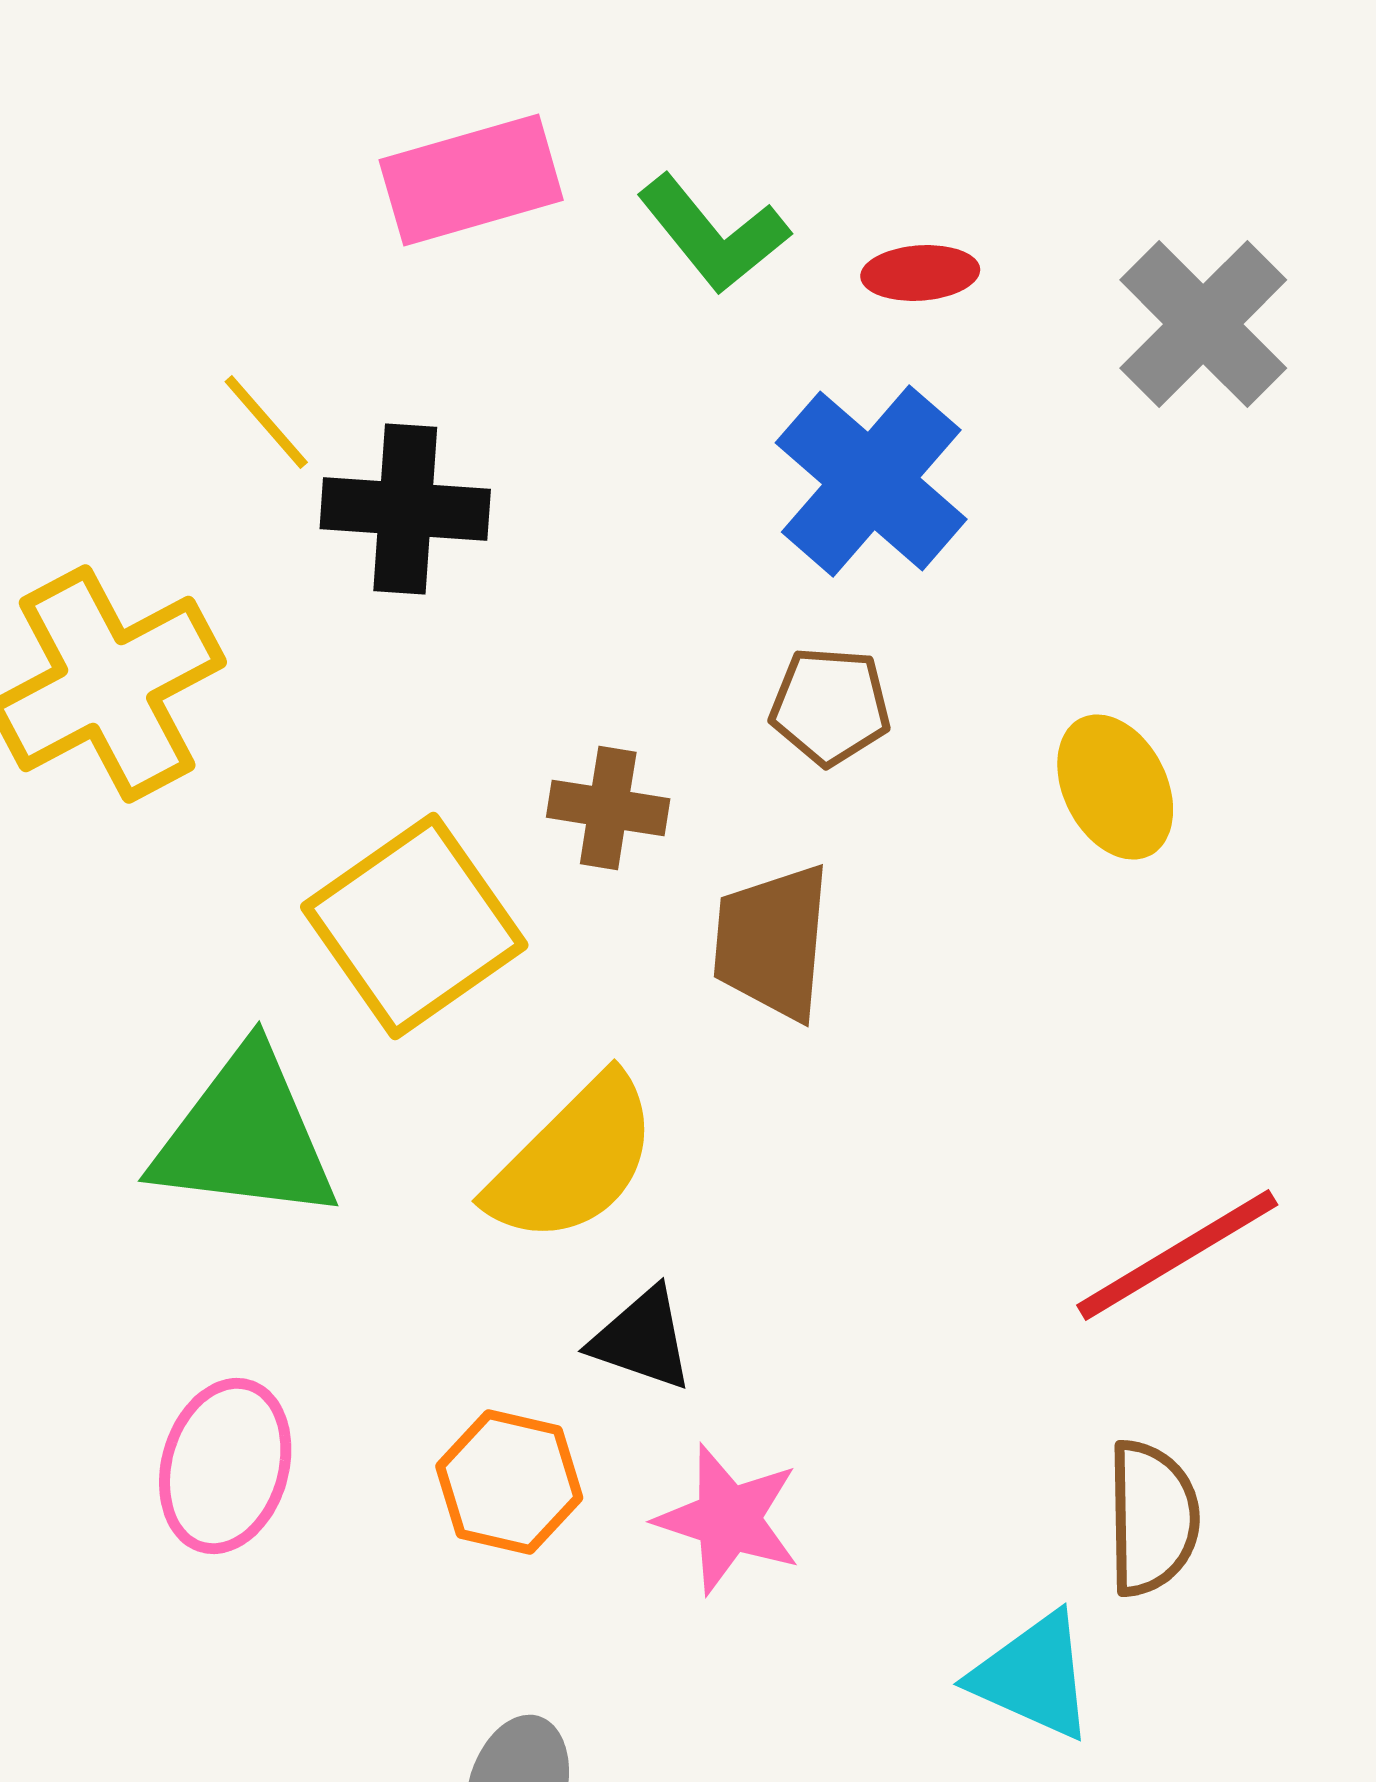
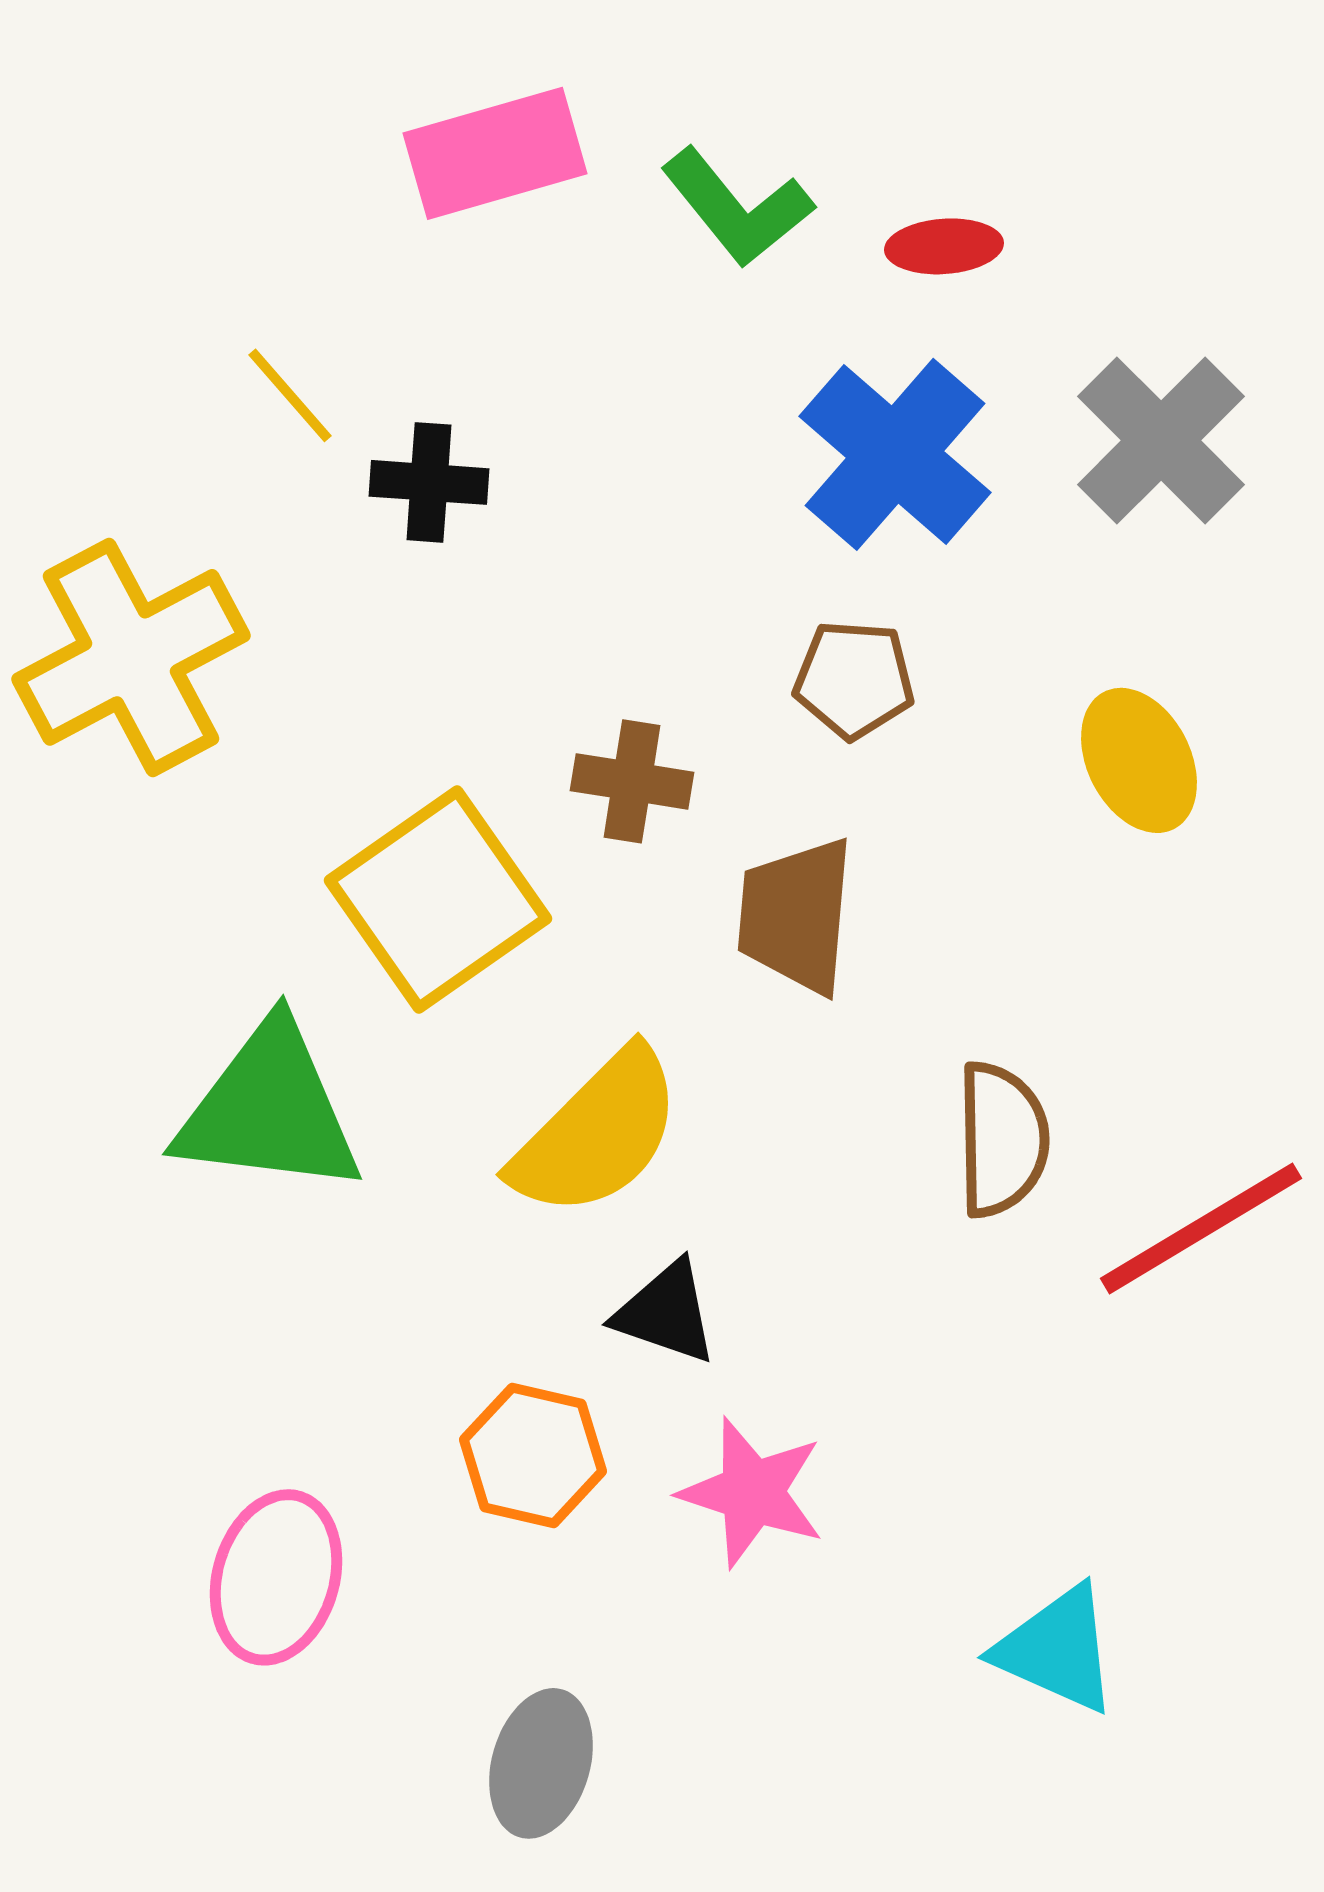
gray cross: (1203, 324) -> (1161, 440), moved
black cross: (405, 509) -> (429, 482), size x0.7
pink ellipse: (225, 1466) -> (276, 1577), moved
brown semicircle: (1152, 1518) -> (1002, 1139), moved

